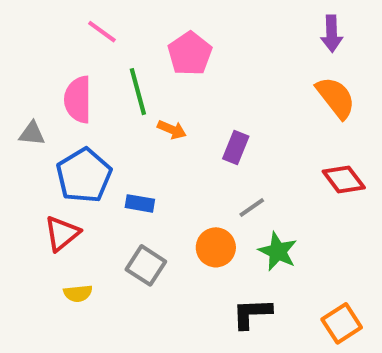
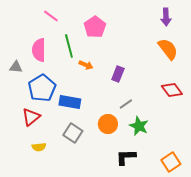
blue rectangle: (140, 203) -> (70, 102), size x1.5

